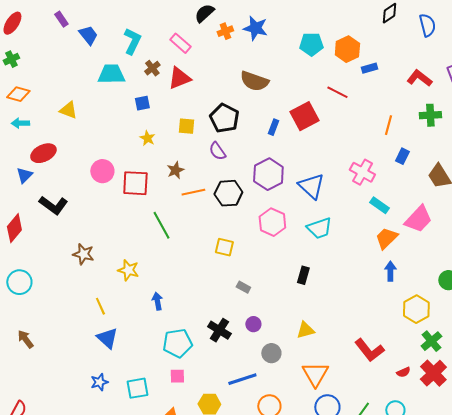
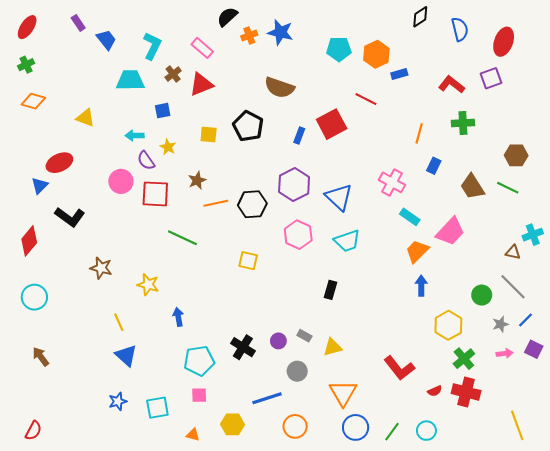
cyan arrow: (20, 123) -> (134, 136), moved
purple semicircle: (217, 151) -> (146, 161), moved
green line: (161, 225) -> (182, 238), turned -36
gray rectangle: (243, 287) -> (304, 336), moved
red cross: (433, 373) -> (466, 392), turned -32

